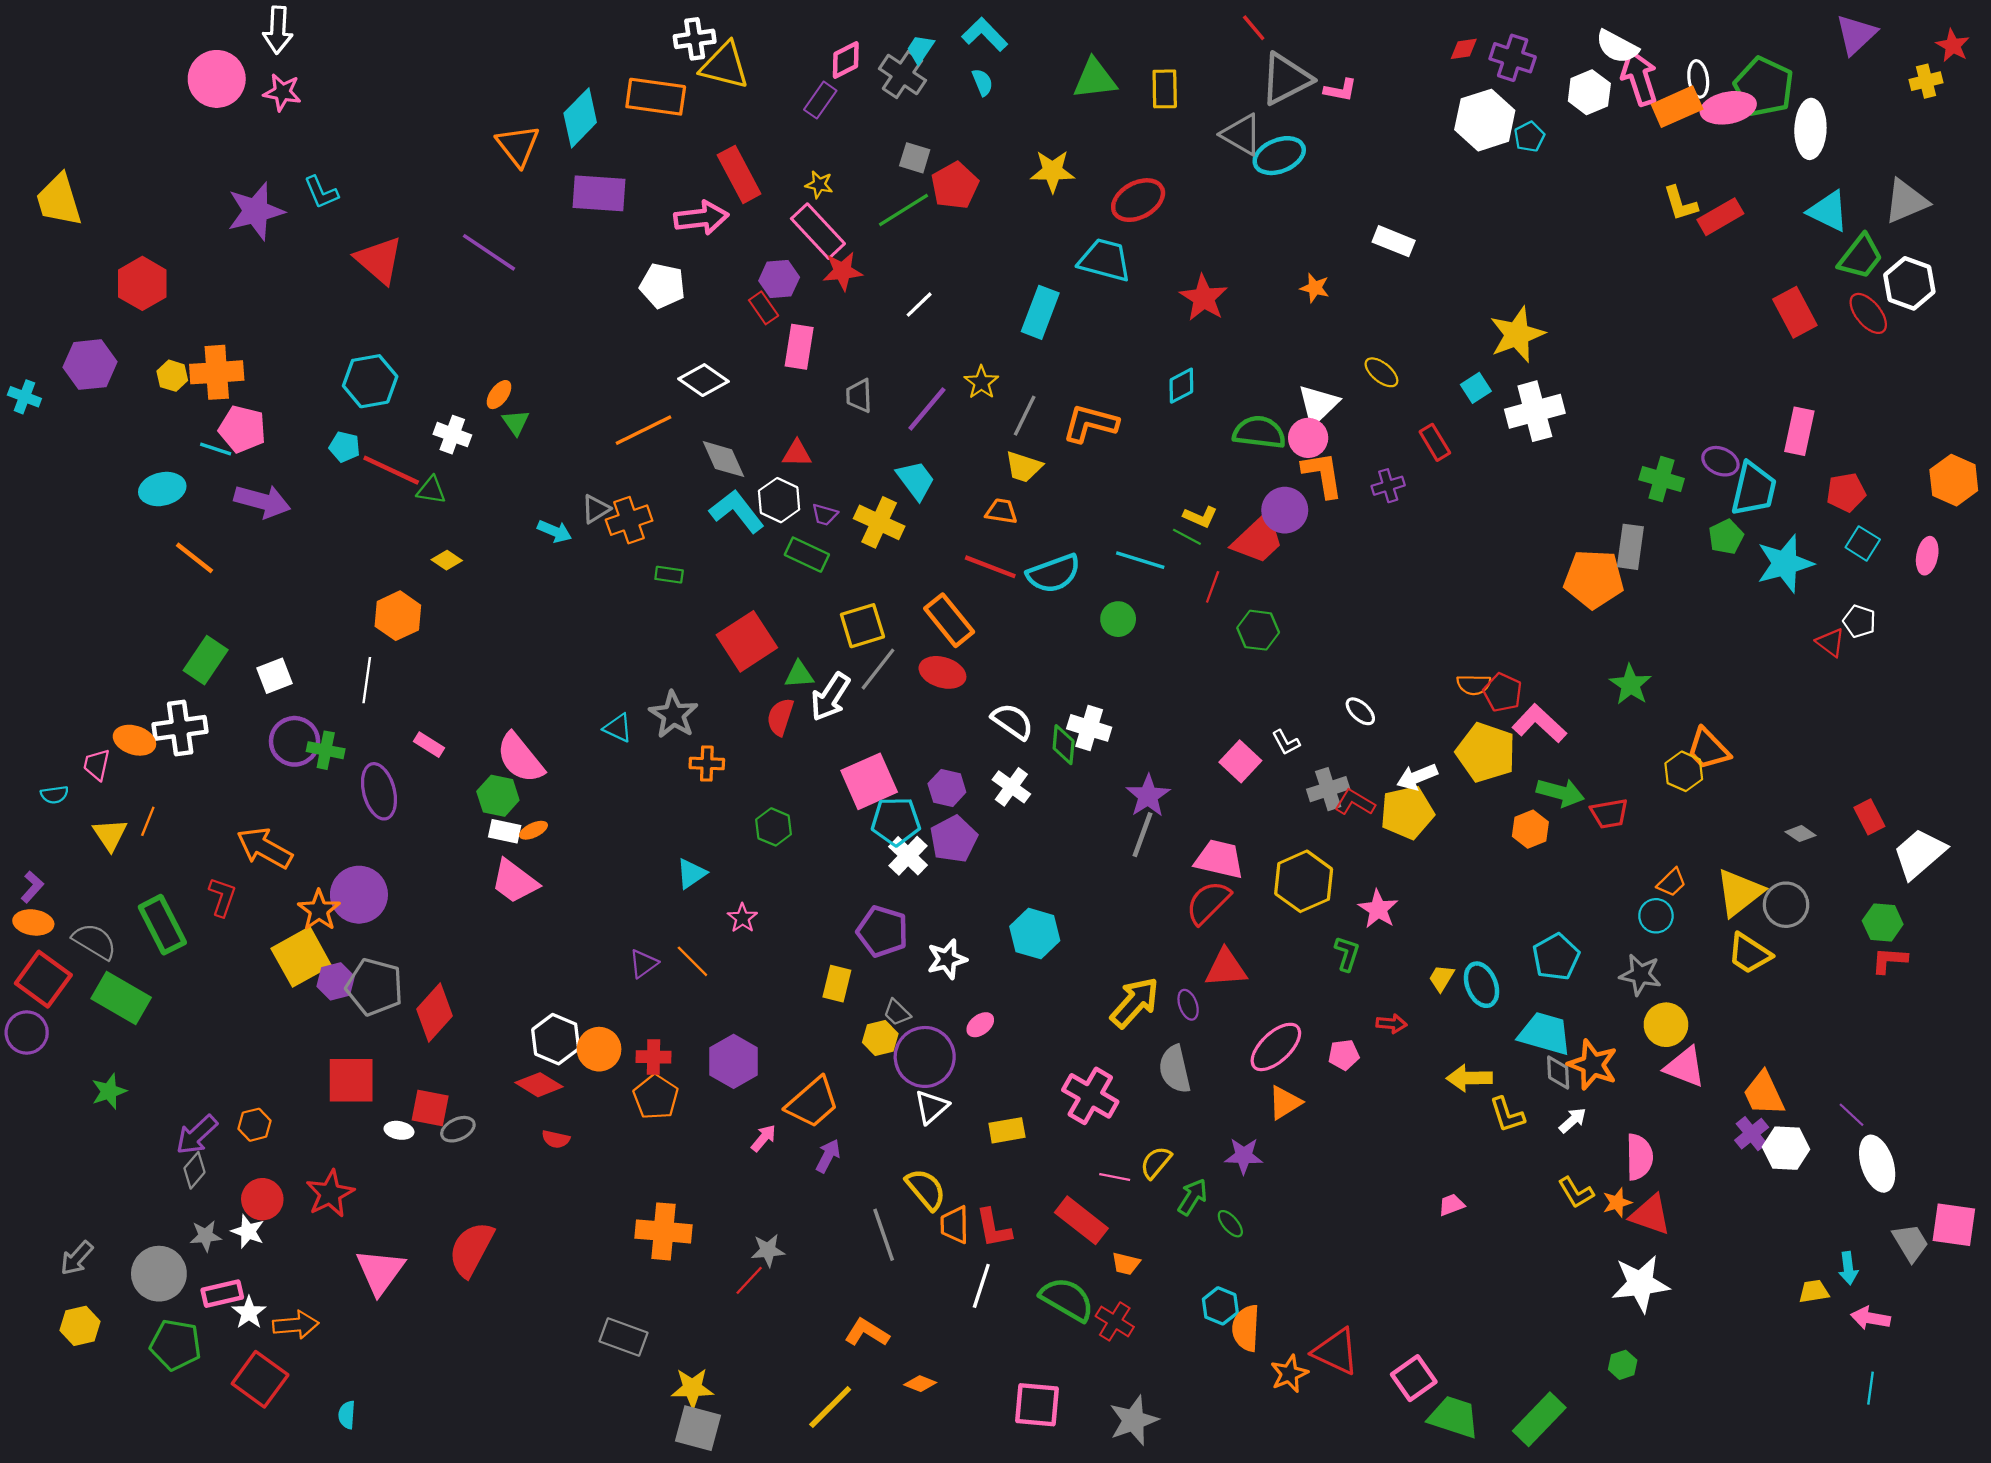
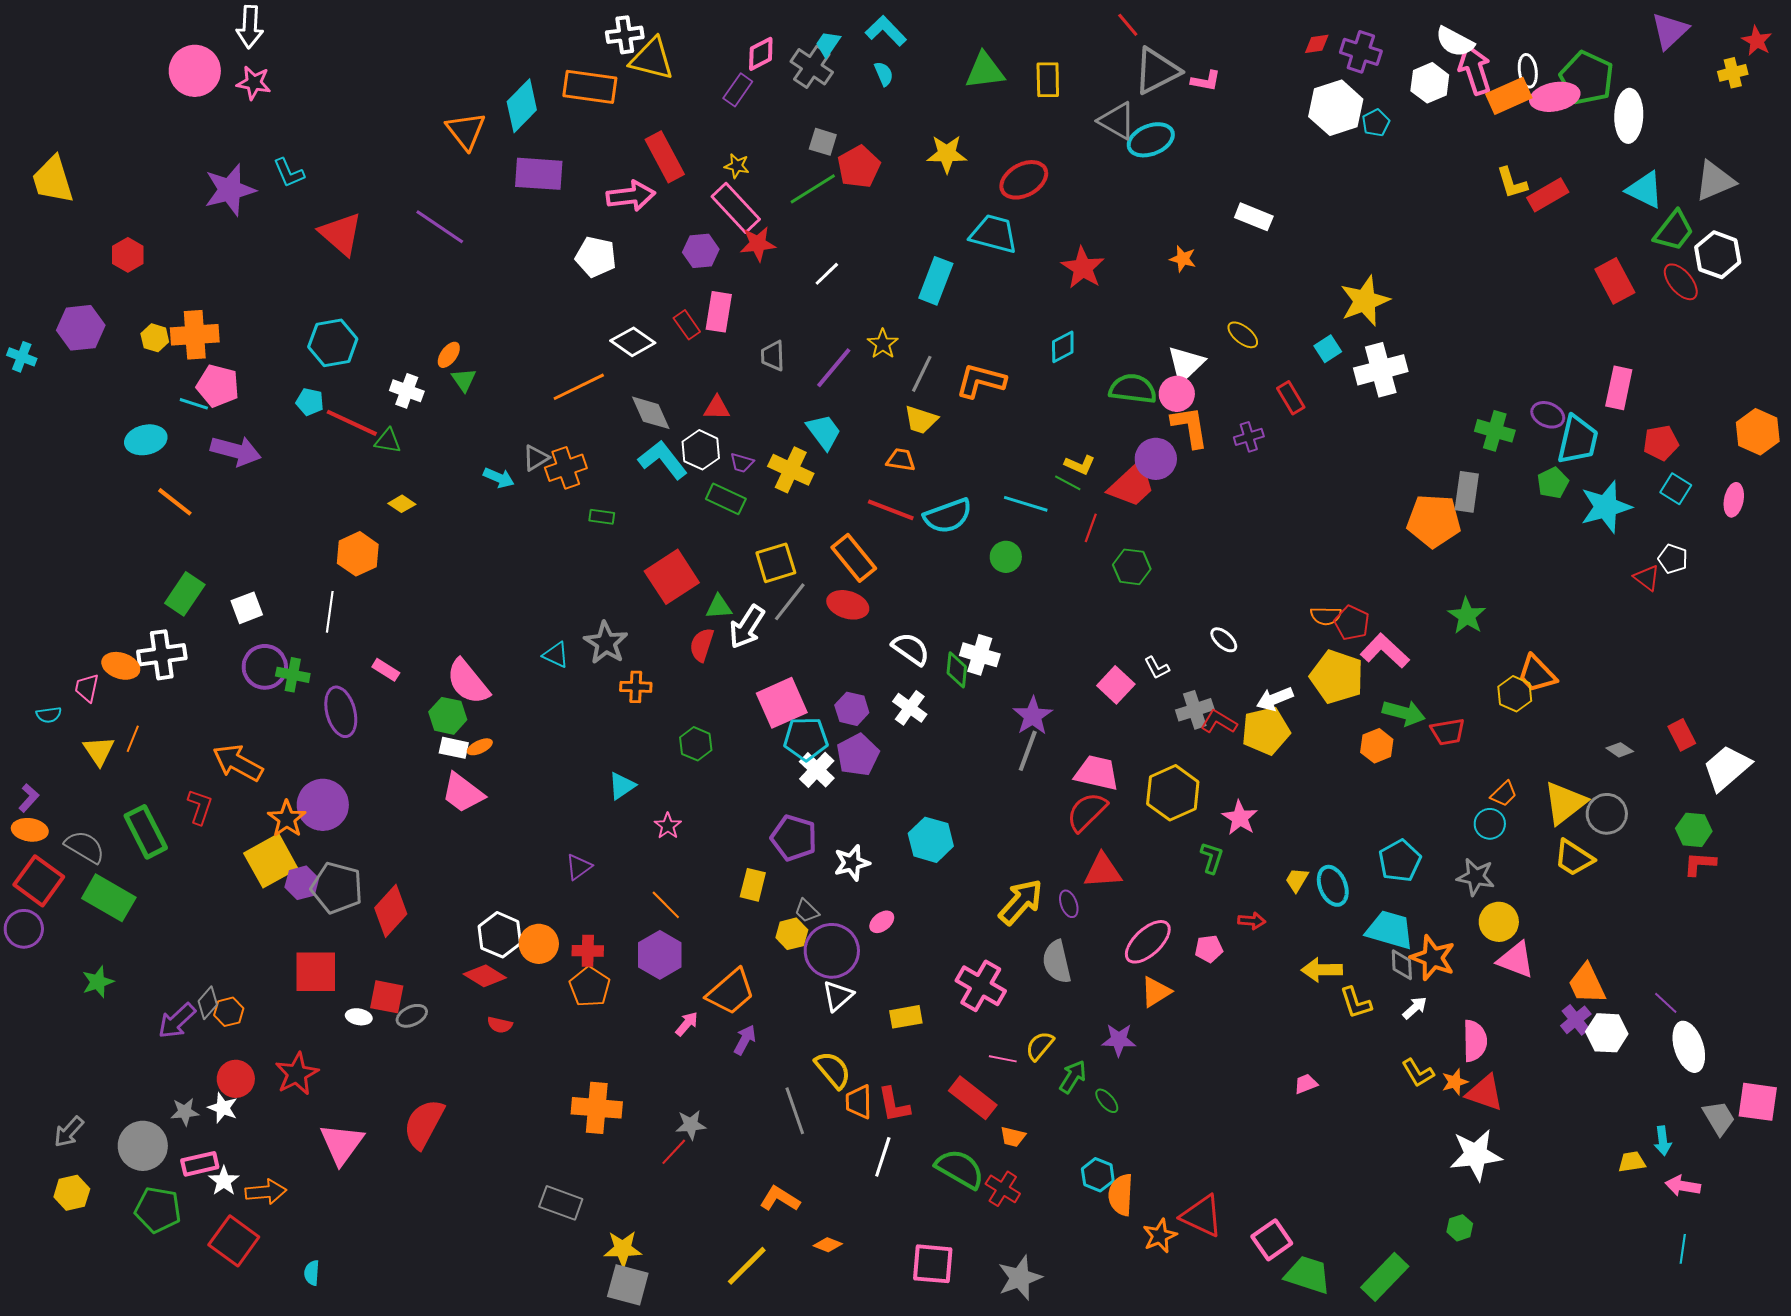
red hexagon: (142, 283) -> (128, 255), size x0.7
red rectangle: (764, 308) -> (687, 325), moved
orange line: (692, 961) -> (666, 905), moved
gray diamond: (194, 1170) -> (208, 1003), moved

